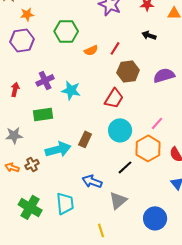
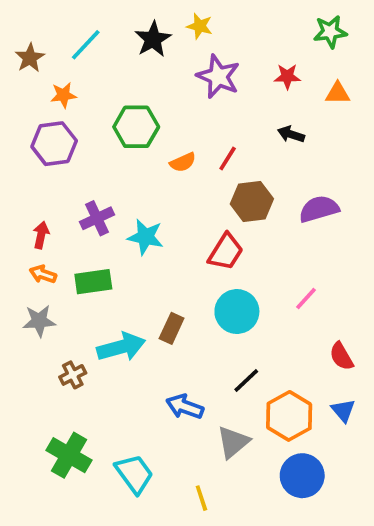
orange hexagon: (148, 148) -> (289, 416), moved
orange arrow: (12, 167) -> (43, 274), moved
cyan trapezoid: (65, 203) -> (134, 474), moved, turned -30

